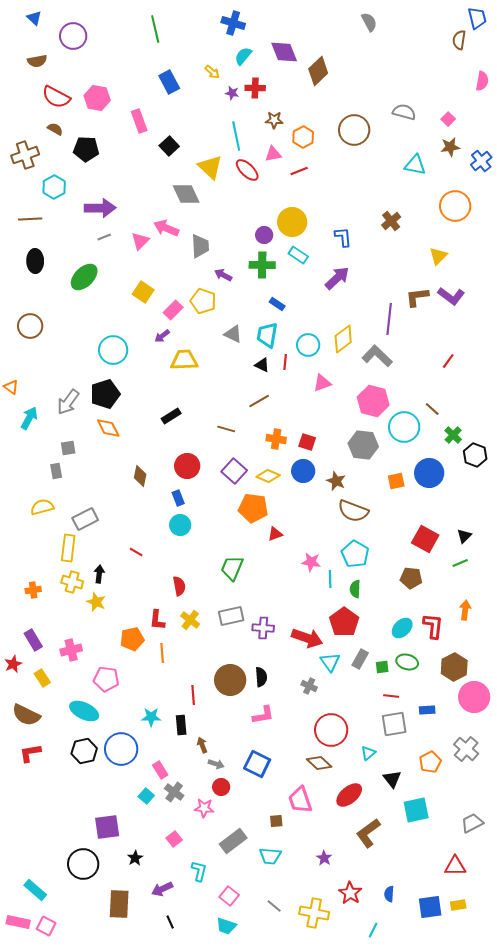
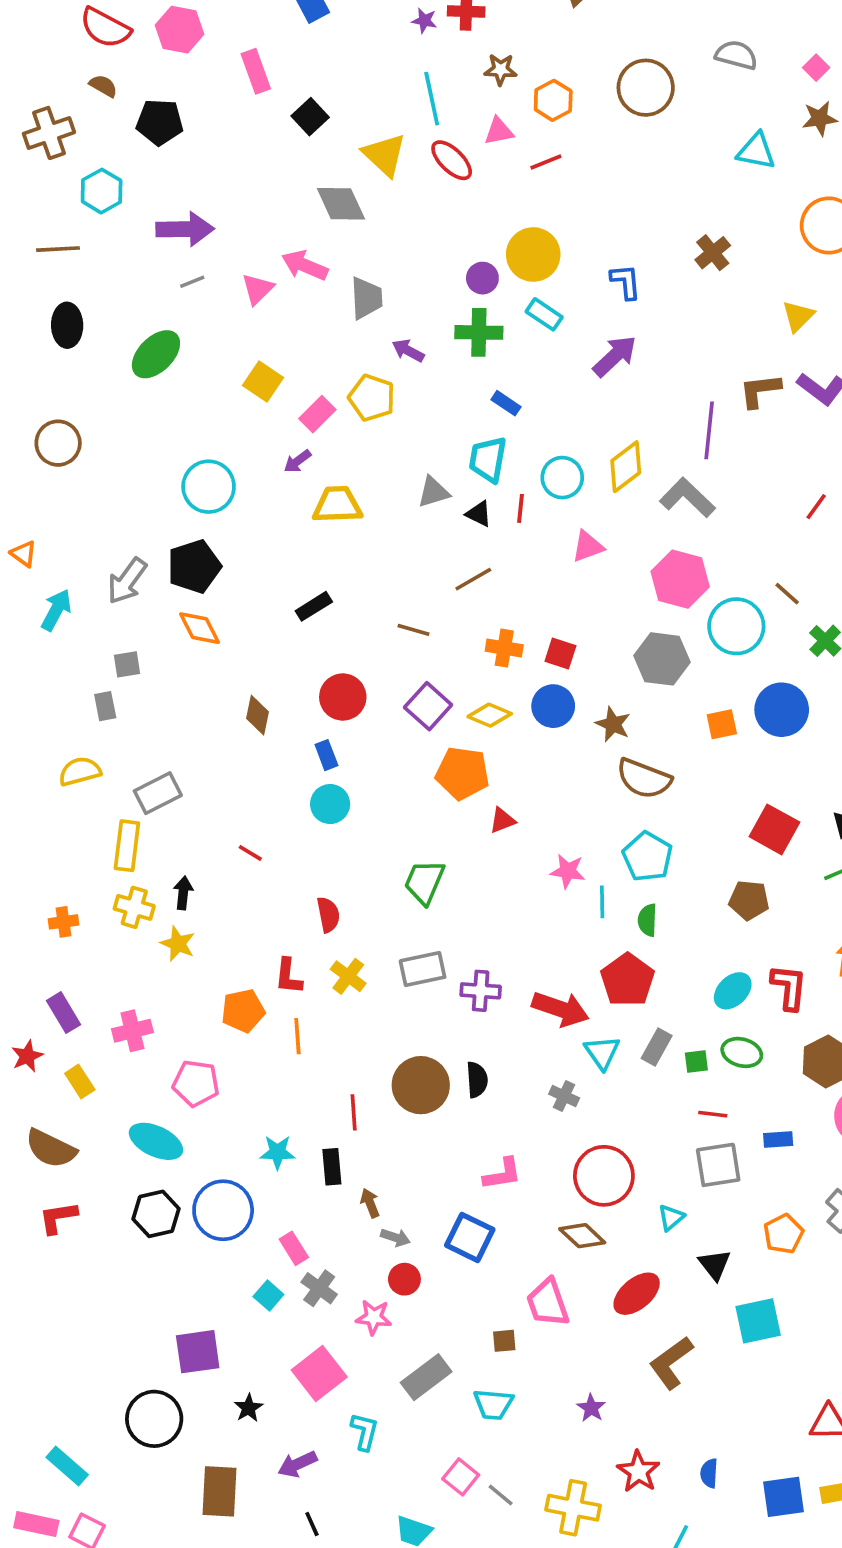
gray triangle: (233, 334) -> (433, 492), moved, turned -42
pink L-shape: (263, 715) -> (502, 1174), moved
pink square: (174, 839) -> (319, 1373), size x1.8
pink square: (229, 896) -> (461, 1477), moved

